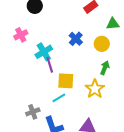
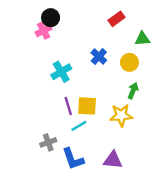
pink cross: (21, 35) -> (44, 31), moved
purple line: (50, 65) -> (68, 106), moved
yellow star: (95, 89) -> (121, 115), turned 30

